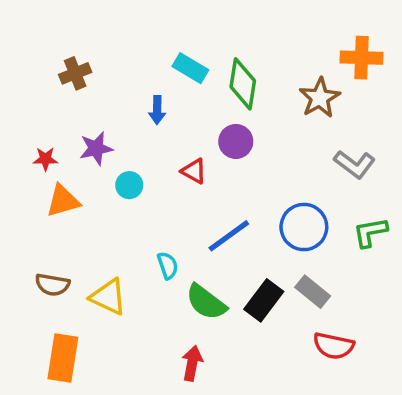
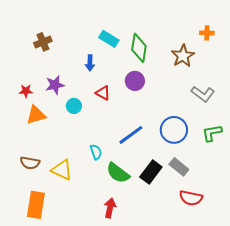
orange cross: (362, 58) -> (207, 33), size x0.6
red triangle: (194, 171) -> (103, 93), moved

